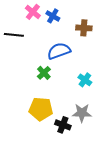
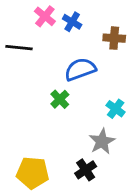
yellow pentagon: (41, 109) -> (33, 173), moved
gray star: (82, 113) -> (102, 141), moved, turned -30
black cross: (63, 125) -> (86, 170), turned 35

